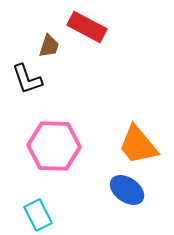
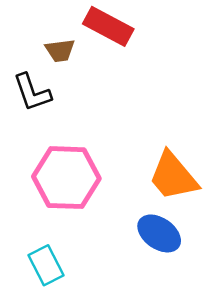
brown trapezoid: (49, 46) -> (60, 50), turned 65

